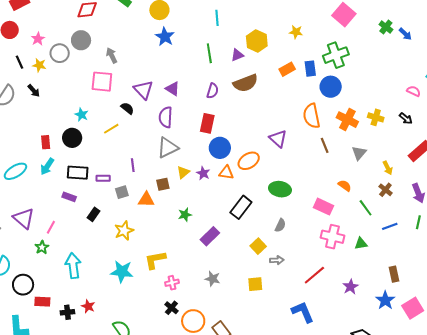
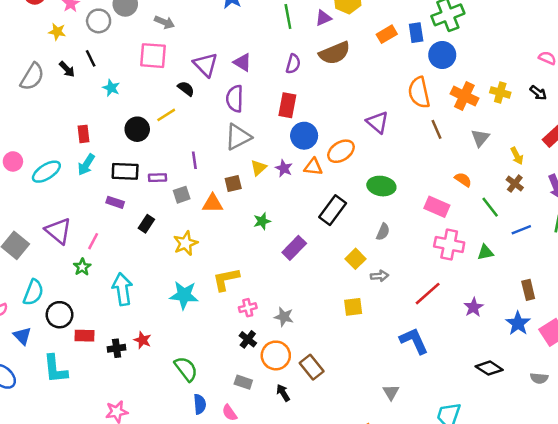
gray arrow: (112, 55) -> (164, 22), turned 140
black line: (19, 62) -> (91, 58), moved
yellow star: (39, 65) -> (57, 32), moved
cyan star: (81, 115) -> (111, 88), moved
black circle: (72, 138) -> (137, 129), moved
gray star: (213, 279) -> (284, 317), moved

